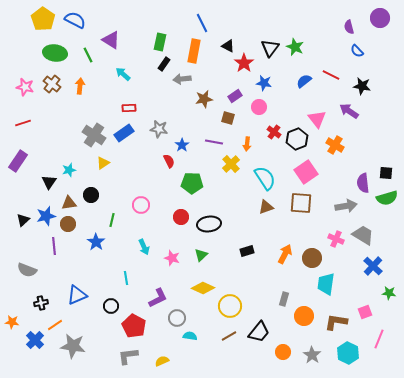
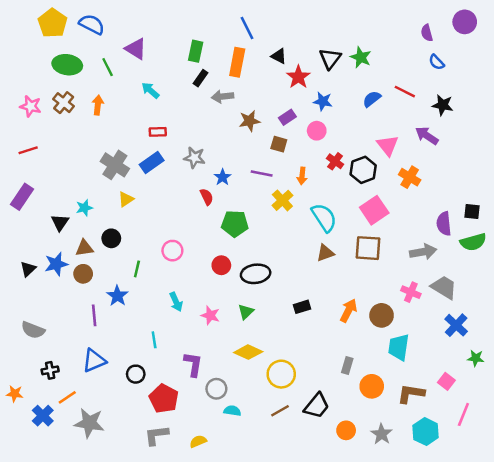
purple line: (54, 246) -> (94, 315), moved
purple L-shape: (158, 298) -> (193, 364), turned -55
pink square: (365, 312) -> (446, 381), turned -32

